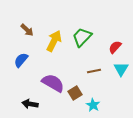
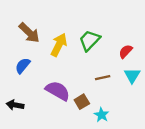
brown arrow: (27, 30) -> (29, 33), size x1.5
black arrow: (30, 104) -> (15, 105), moved

